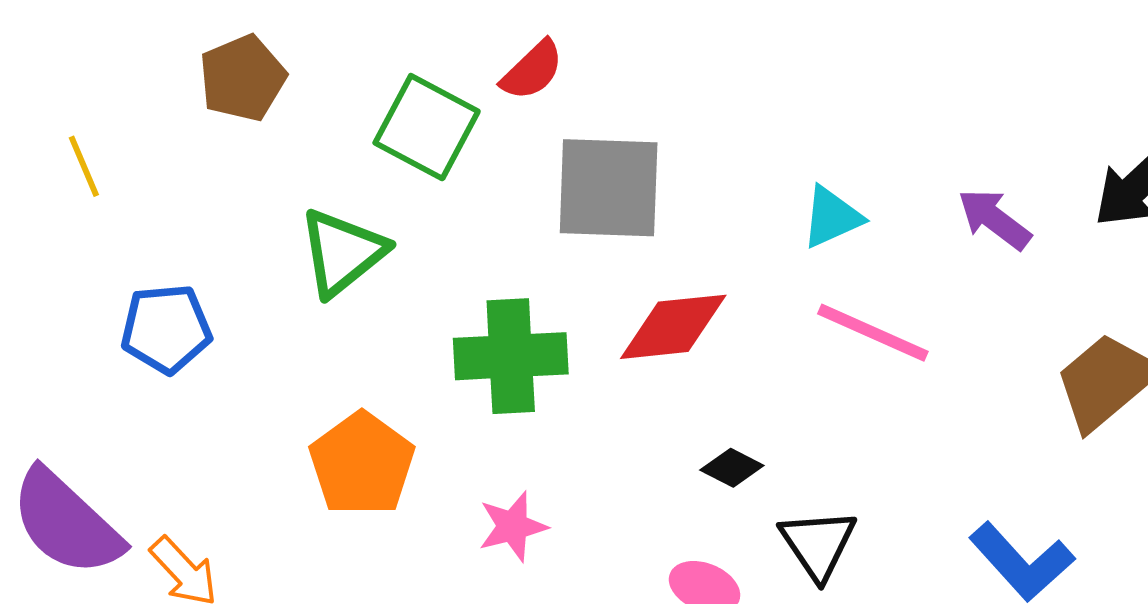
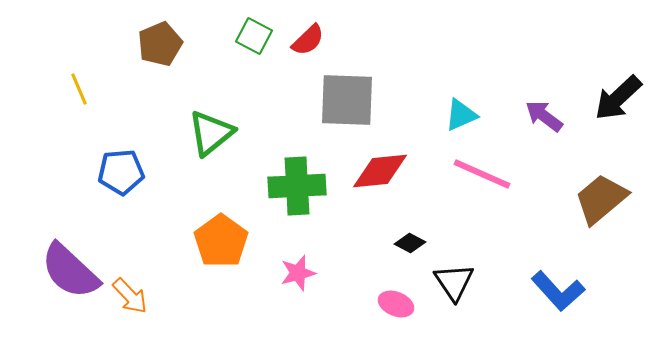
green square: (427, 127) -> (254, 36), moved, size x0.7

